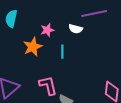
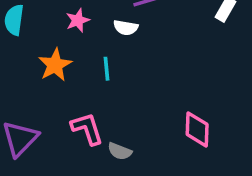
pink star: (47, 30) -> (78, 20), moved

